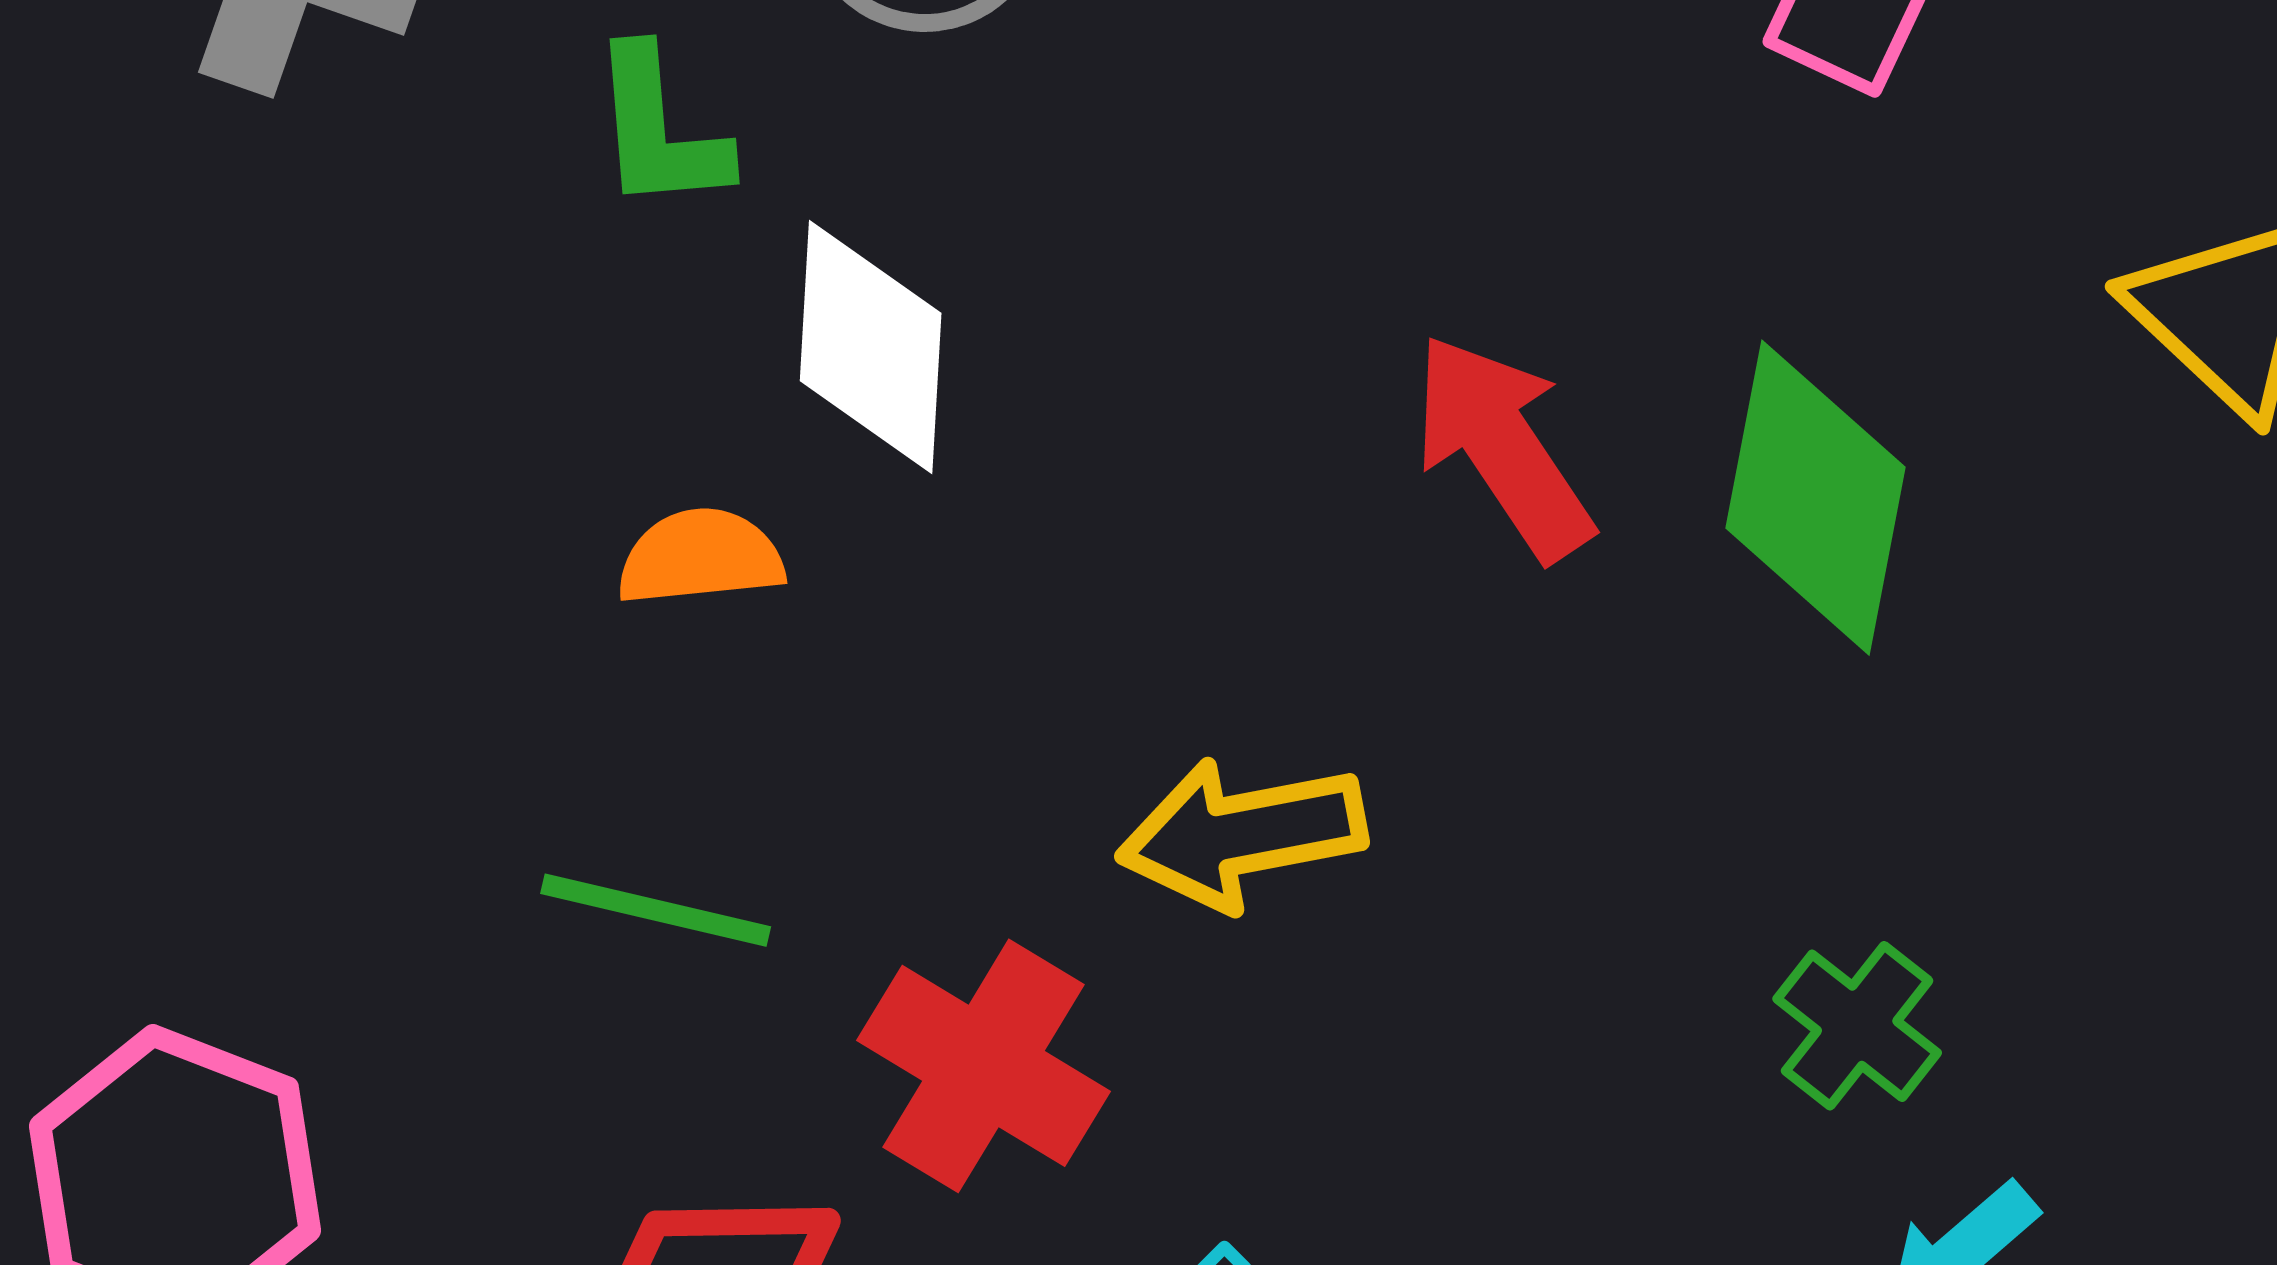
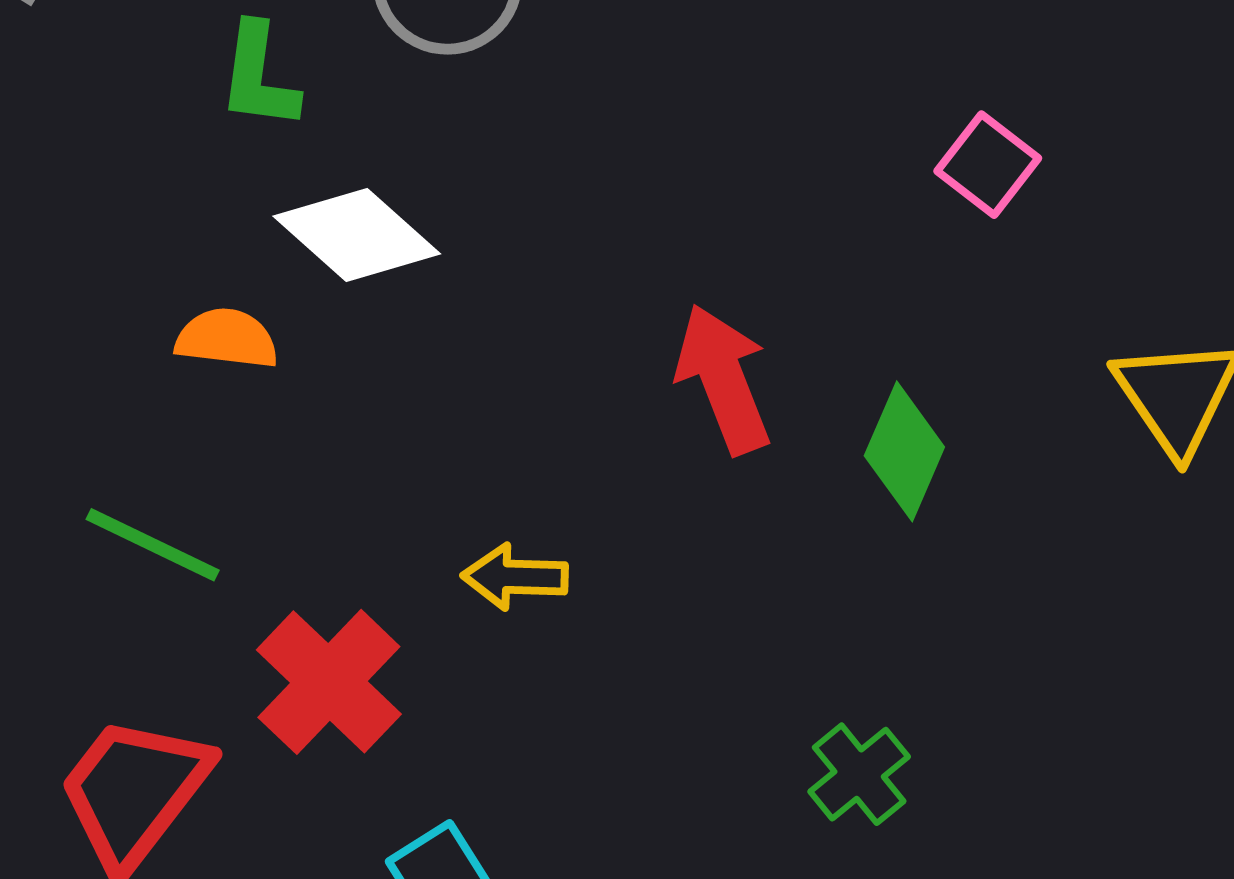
white diamond: (871, 347) -> (357, 235), turned -64
green diamond: (1815, 498) -> (904, 451), size x0.7
yellow arrow: (1242, 834) -> (515, 577), size x0.7

